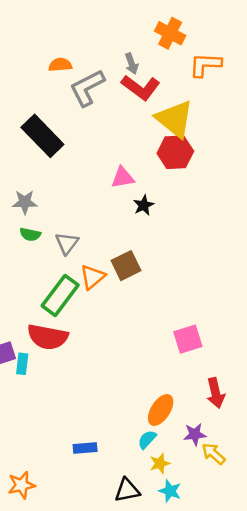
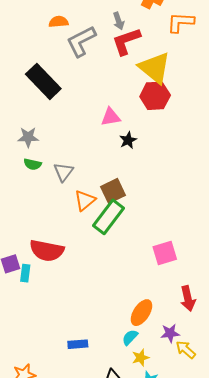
red L-shape: (141, 87) -> (126, 41), turned 124
green rectangle: (60, 295) -> (108, 217), moved

